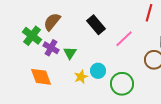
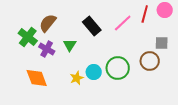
pink line: (124, 39) -> (123, 23), moved
green triangle: (70, 53) -> (70, 45), moved
green circle: (122, 84) -> (118, 68), moved

